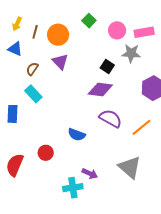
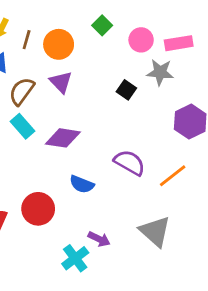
brown semicircle: (32, 69) -> (22, 91), size x1.5
purple diamond: (100, 89) -> (63, 138), moved
red circle: (46, 153) -> (38, 209), size x1.5
cyan cross: (73, 188) -> (75, 258), turned -30

